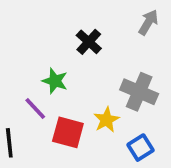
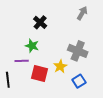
black cross: (89, 42) -> (40, 22), moved
purple line: (35, 108) -> (22, 61), turned -48

